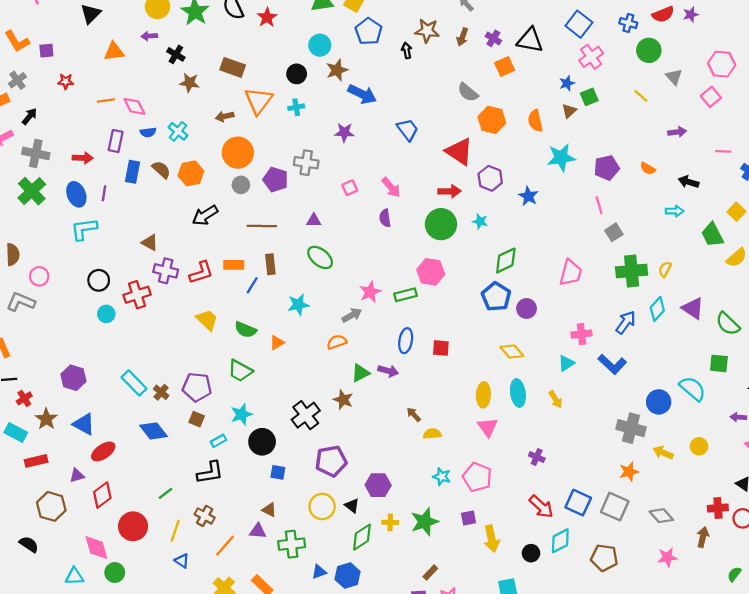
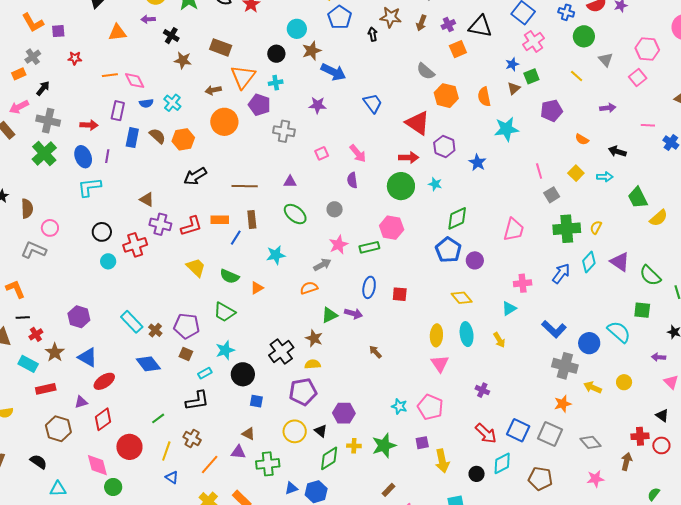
purple cross: (493, 38) -> (448, 25), turned 32
purple pentagon: (607, 168) -> (552, 111), moved
purple pentagon: (276, 180) -> (259, 105), moved
gray circle: (241, 185) -> (335, 209), moved
yellow square: (736, 212) -> (576, 173), moved
blue L-shape: (612, 364) -> (554, 329), moved
yellow semicircle: (432, 434) -> (313, 364), moved
cyan triangle: (74, 576) -> (58, 489), moved

